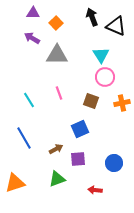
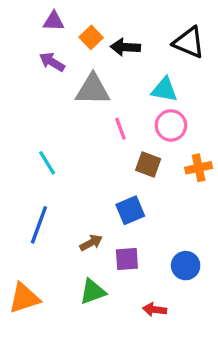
black arrow: (92, 17) -> (125, 47), moved, turned -66
cyan triangle: (101, 55) -> (164, 90), turned -48
pink line: (59, 93) -> (120, 129), moved
blue line: (24, 138) -> (39, 225), turned 50

